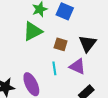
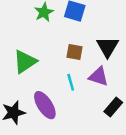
green triangle: (33, 31) -> (25, 62), moved

